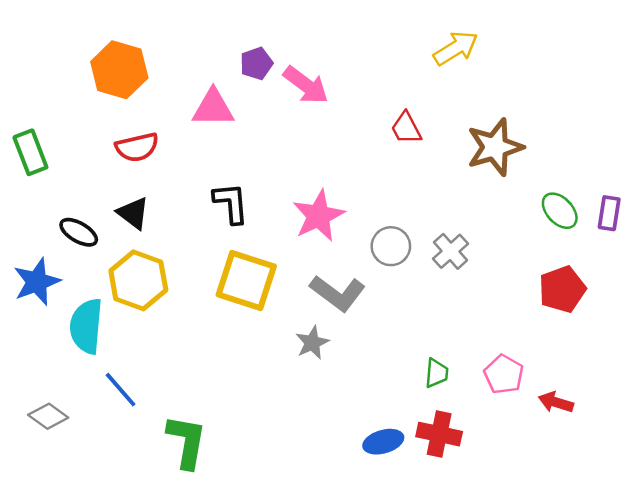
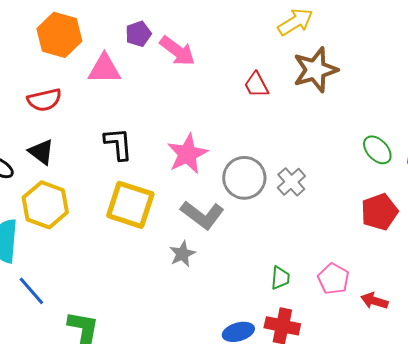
orange hexagon: (119, 70) -> (59, 35), moved
brown star: (495, 147) -> (315, 70), moved
gray circle: (391, 246) -> (244, 178), size x1.4

